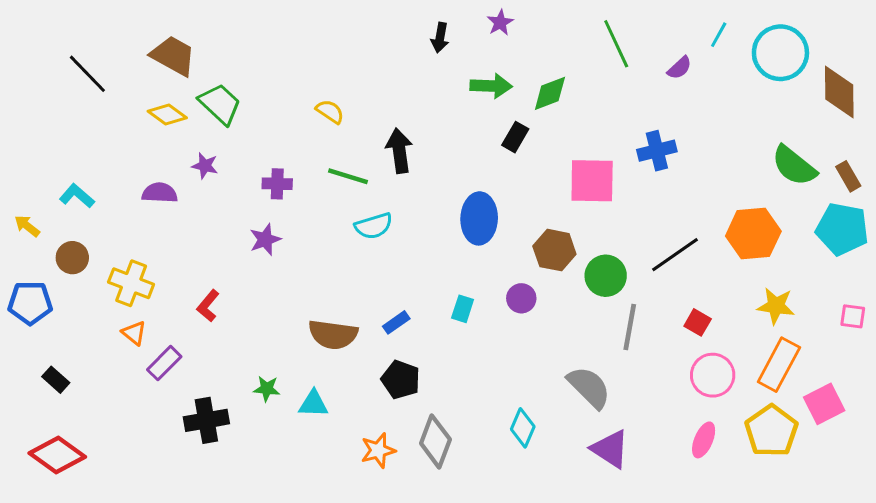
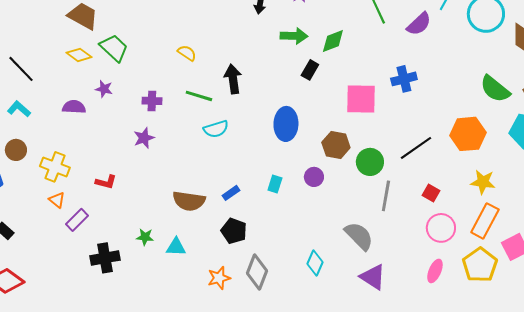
purple semicircle: (679, 68) -> (419, 24), size x1.5
black line: (87, 74) -> (21, 69), moved
red L-shape: (208, 306) -> (106, 182), turned -115

